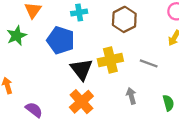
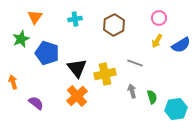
blue pentagon: (61, 40) -> (47, 53), moved
yellow cross: (110, 60) -> (105, 74), moved
gray arrow: (131, 96) -> (132, 91), moved

